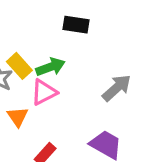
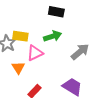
yellow rectangle: (19, 66) -> (20, 36), turned -42
green arrow: (50, 67) -> (53, 36), moved

